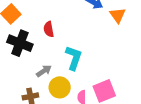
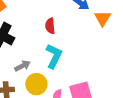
red semicircle: (49, 29) -> (50, 26), moved

